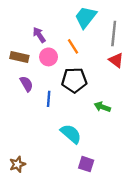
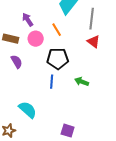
blue line: (49, 99) -> (52, 82), moved
cyan semicircle: (71, 134) -> (28, 110), moved

